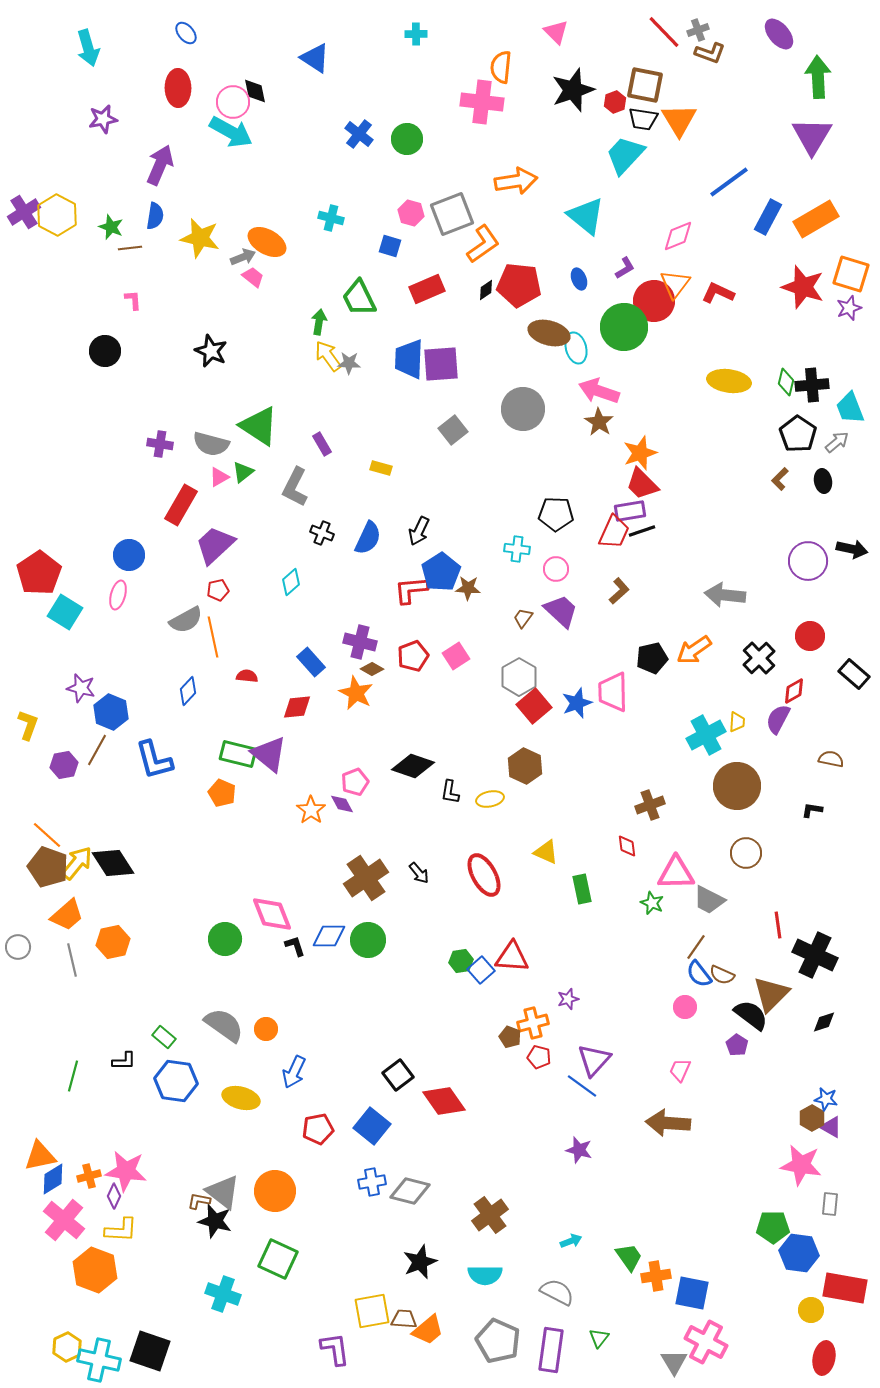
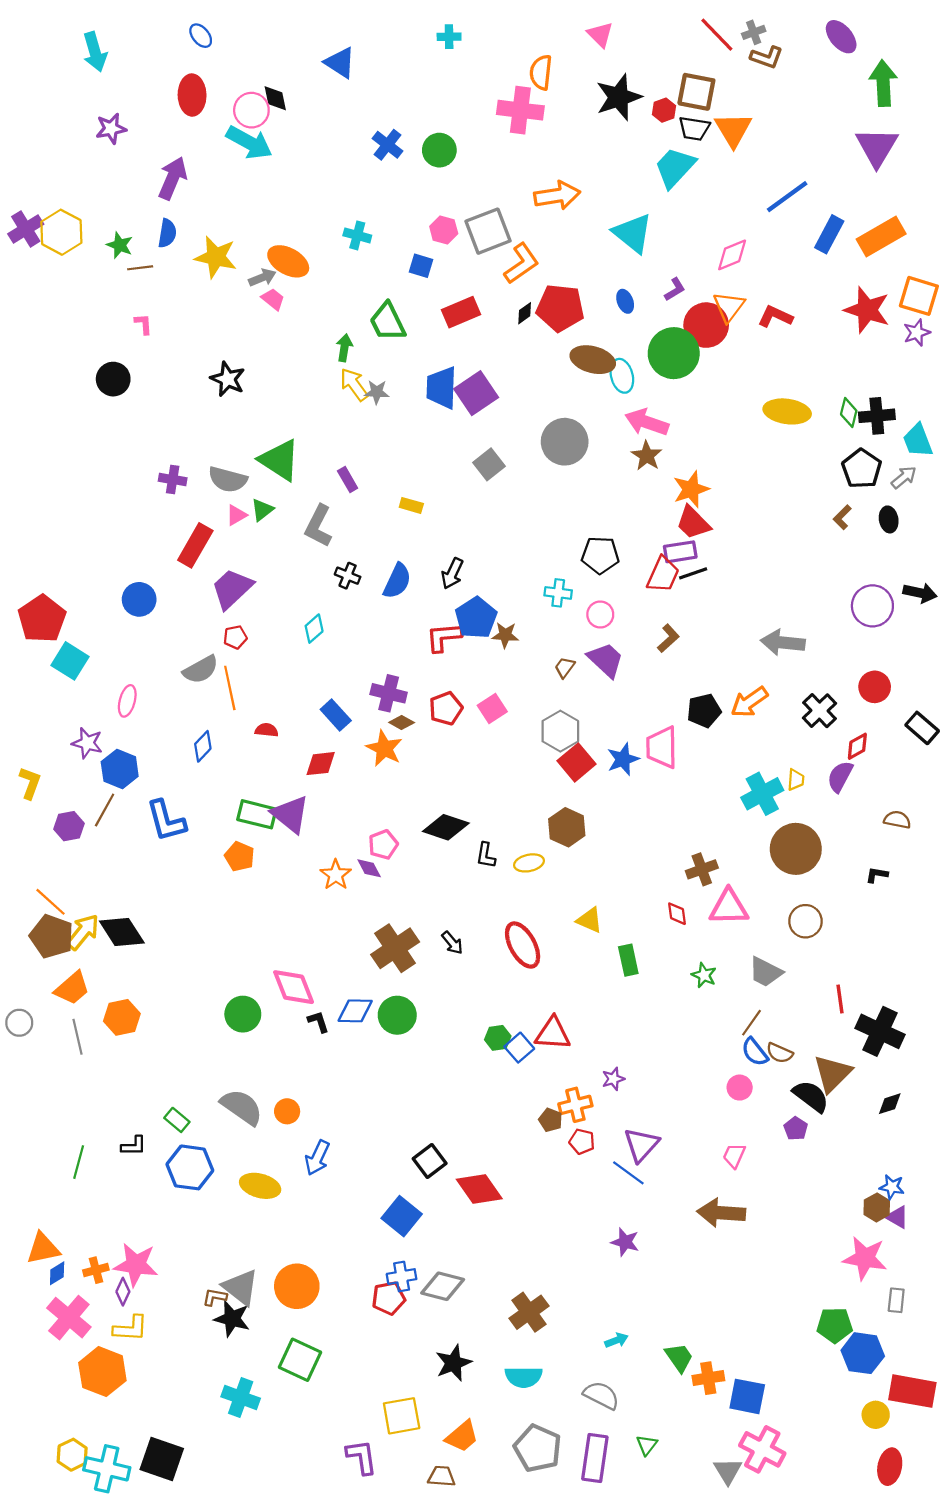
purple square: (441, 364) -> (476, 393), turned -30
pink ellipse: (118, 595) -> (127, 701), moved
pink triangle: (676, 873) -> (729, 907), moved
red pentagon: (318, 1129) -> (389, 1298), moved
blue diamond: (53, 1179) -> (57, 1273), size x0.7
brown trapezoid: (404, 1319) -> (442, 1476), moved

